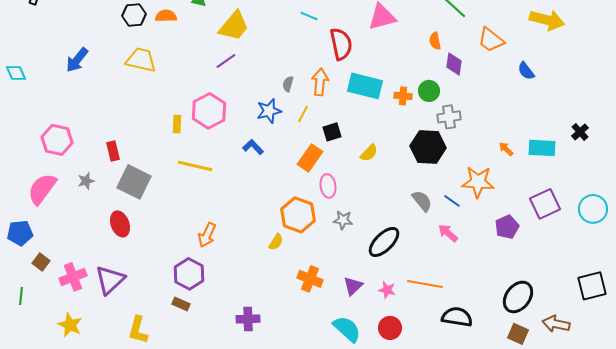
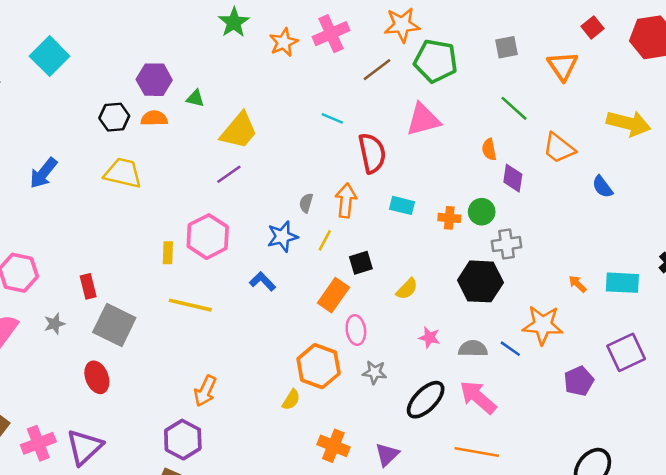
cyan rectangle: (365, 86) -> (402, 205), size x0.6
gray semicircle: (422, 201) -> (473, 349), turned -50
pink arrow: (448, 233) -> (478, 397), moved, size x1.5
pink star: (387, 290) -> (429, 337), moved

